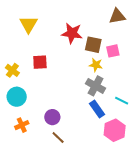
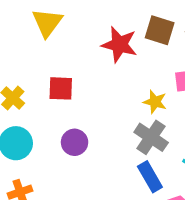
brown square: (93, 45) -> (160, 30), moved
purple circle: (52, 117) -> (75, 142), moved

